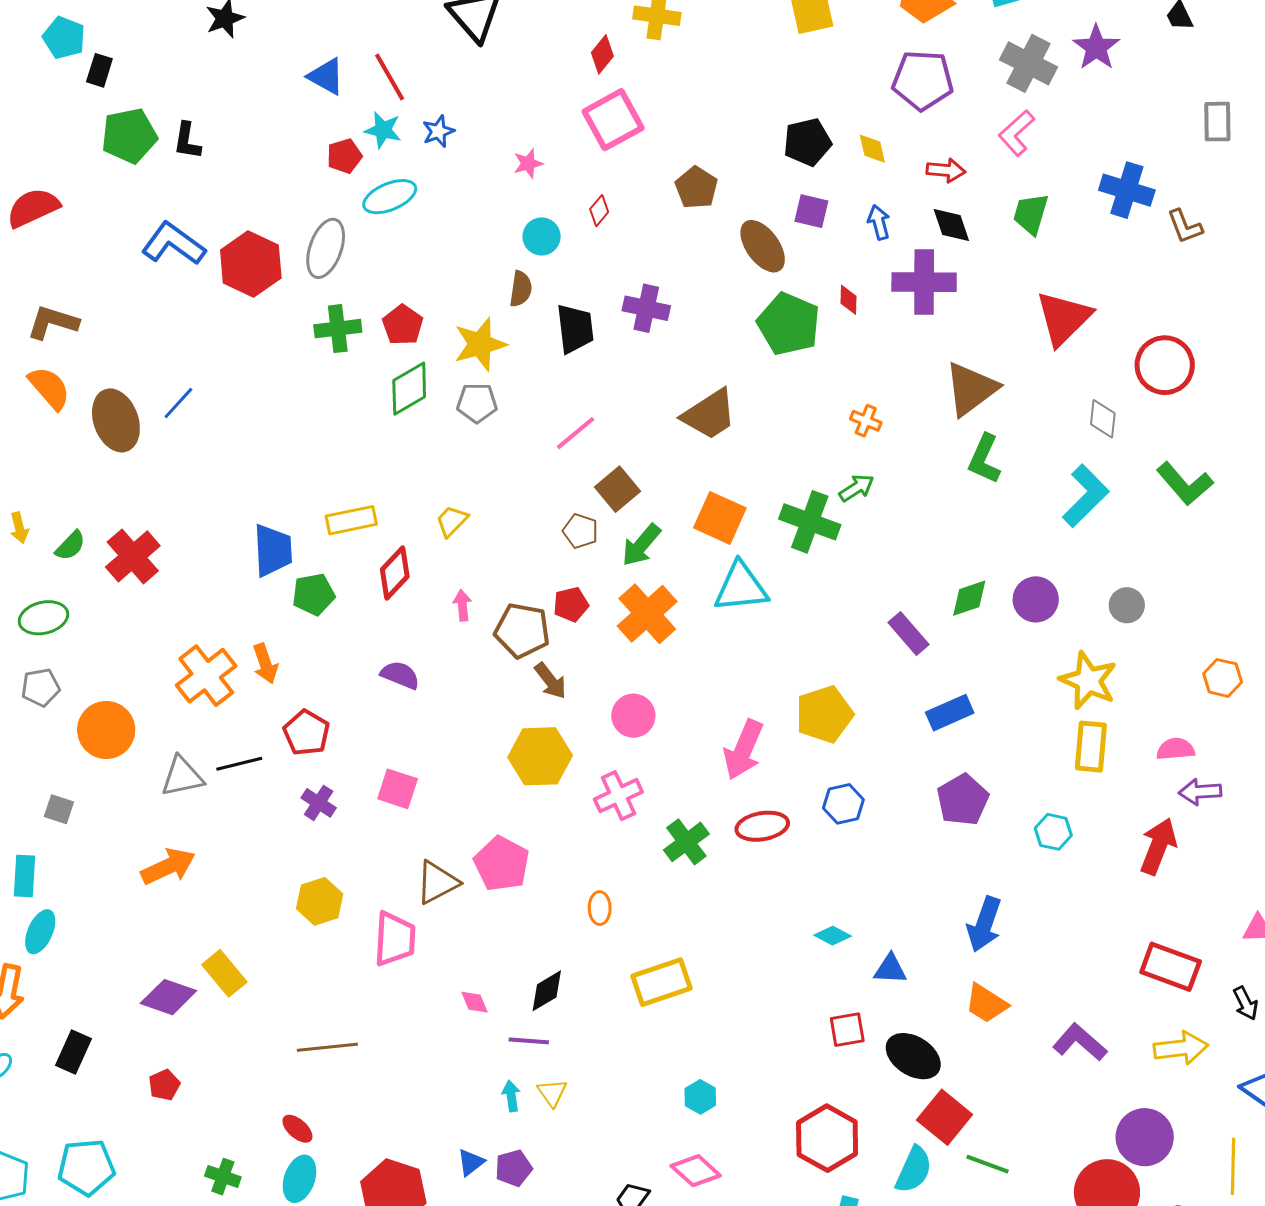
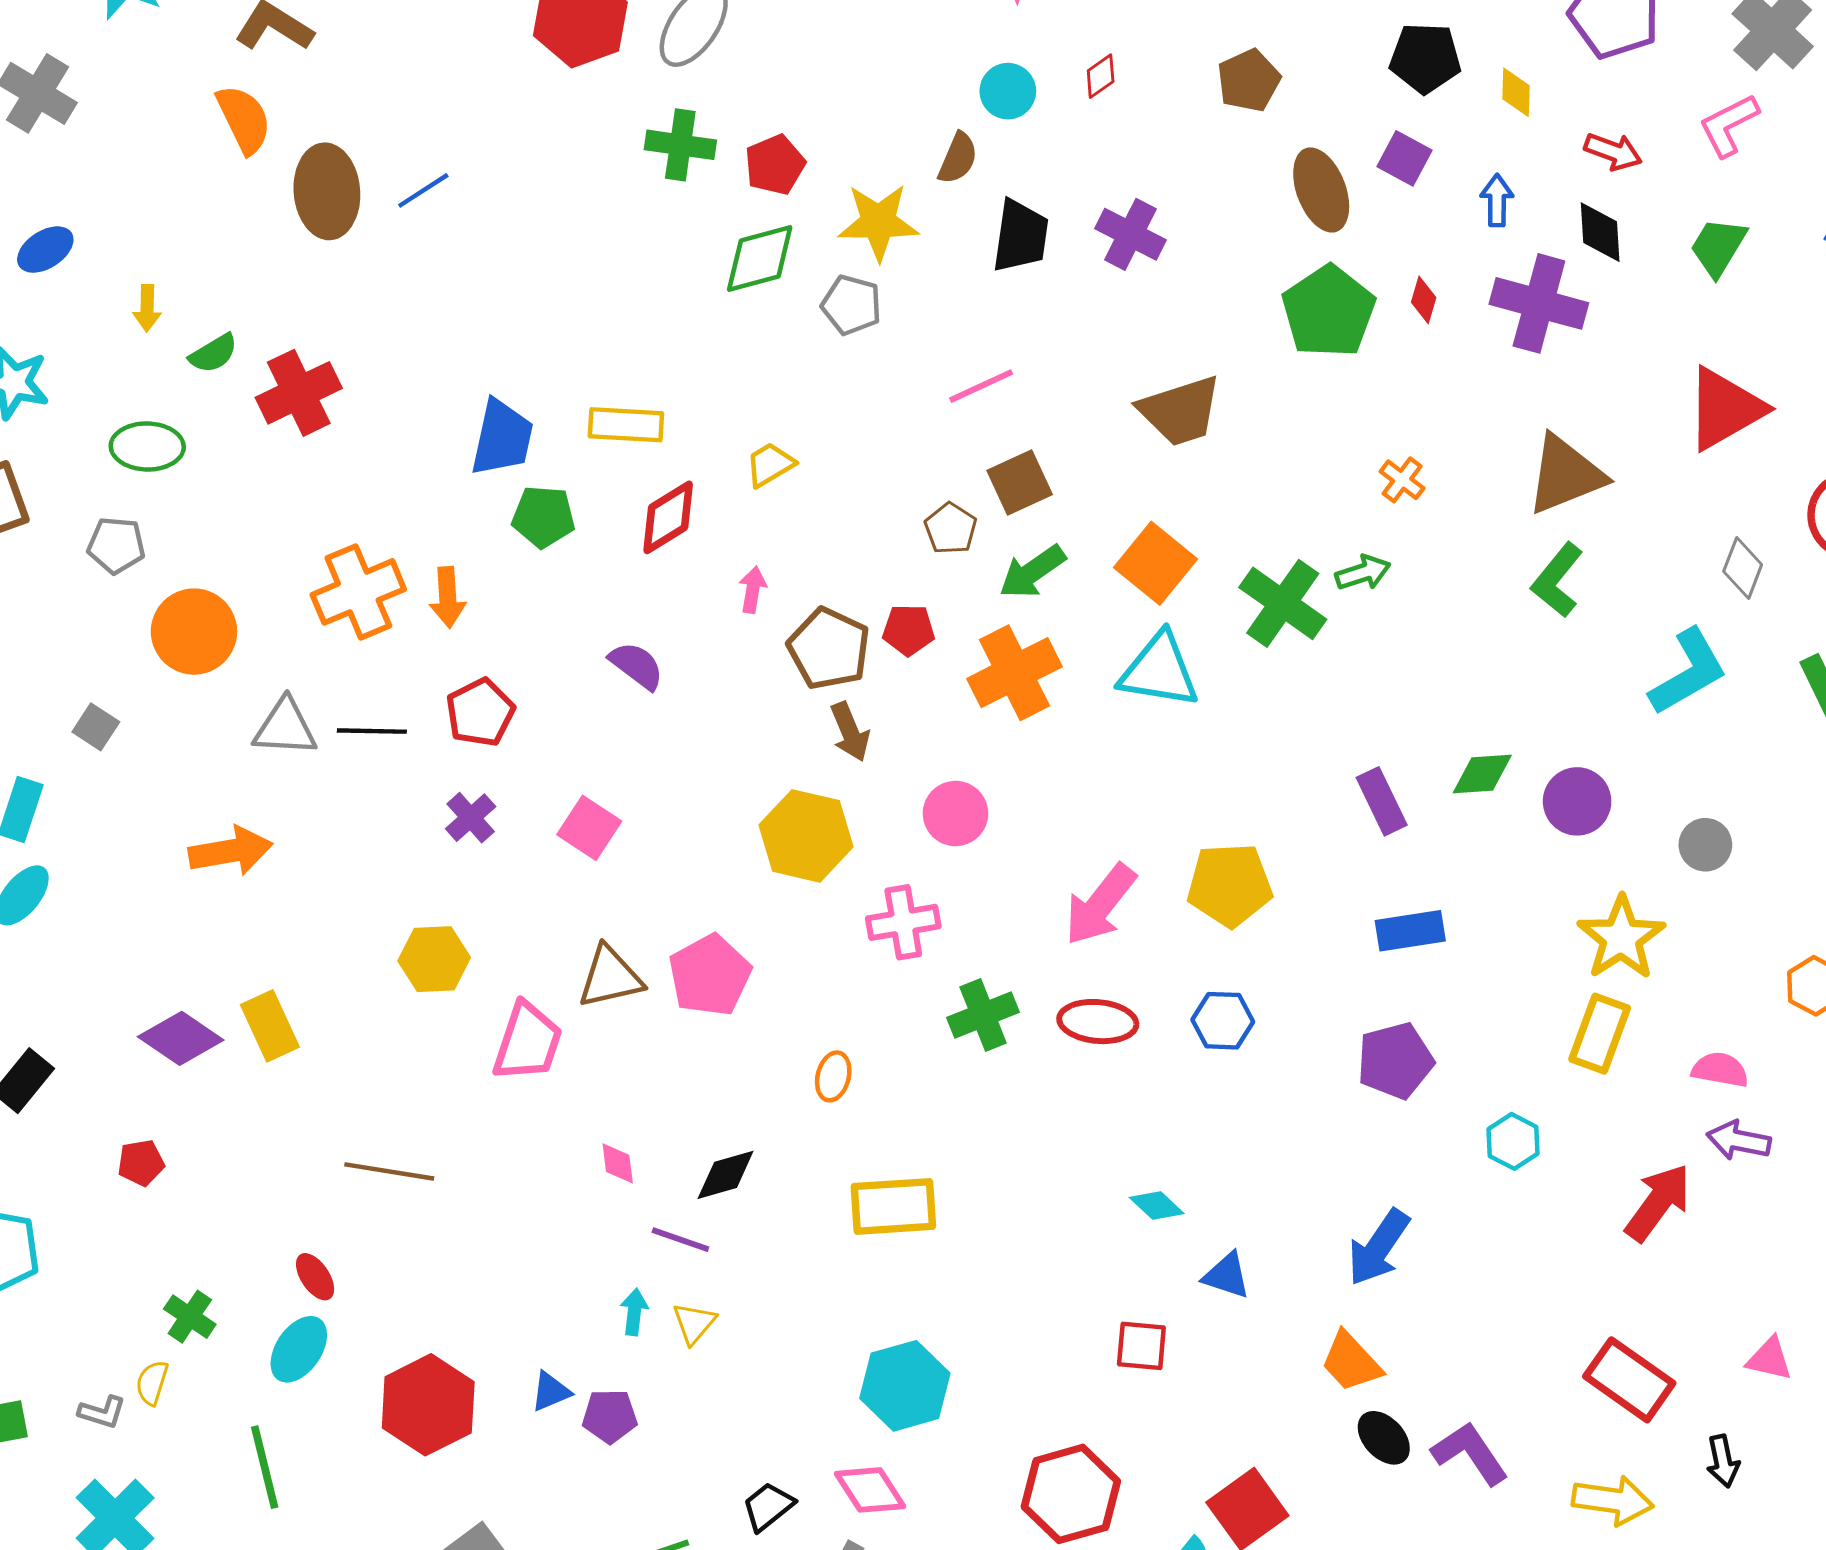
black ellipse: (913, 1056) -> (1384, 1438), moved, size x0.7
cyan hexagon: (700, 1097) -> (905, 1386), size x1.8

